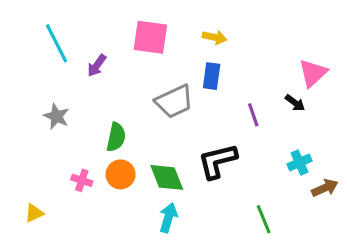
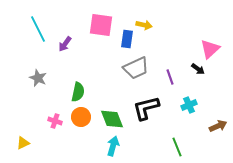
blue rectangle: (212, 76) -> (127, 39), moved
gray trapezoid: (174, 101) -> (136, 68), moved
cyan cross: (299, 162) -> (189, 105), moved

